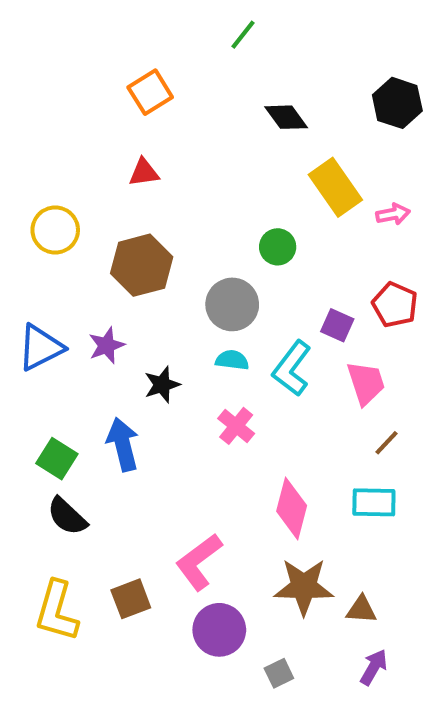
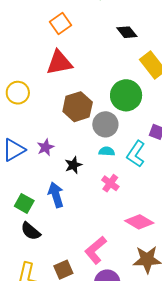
red triangle: (144, 172) -> (59, 63), size x1.8
green circle: (278, 247) -> (126, 95), size x1.8
brown hexagon: (142, 265) -> (78, 107), moved
pink diamond: (292, 508) -> (139, 222), turned -72

